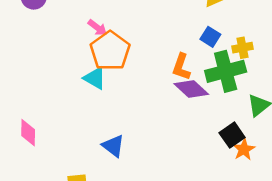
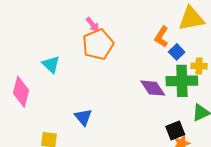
orange L-shape: (181, 67) -> (162, 37), moved
cyan triangle: (95, 78) -> (51, 64), moved
pink diamond: (28, 133) -> (21, 92), size x1.4

